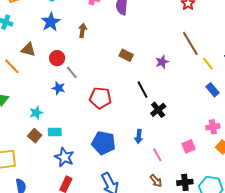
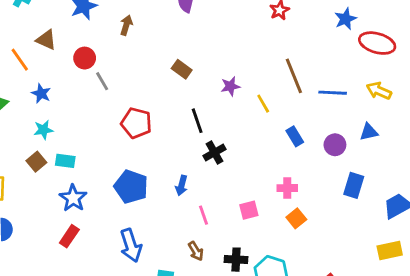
brown line: (190, 43) -> (294, 76), moved
yellow line: (208, 64) -> (263, 104), moved
blue star: (59, 88) -> (41, 93), moved

